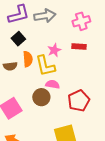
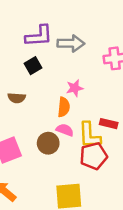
red rectangle: (79, 46) -> (109, 124), moved
orange semicircle: (28, 59) -> (64, 107), moved
yellow L-shape: (45, 66) -> (90, 135), moved

